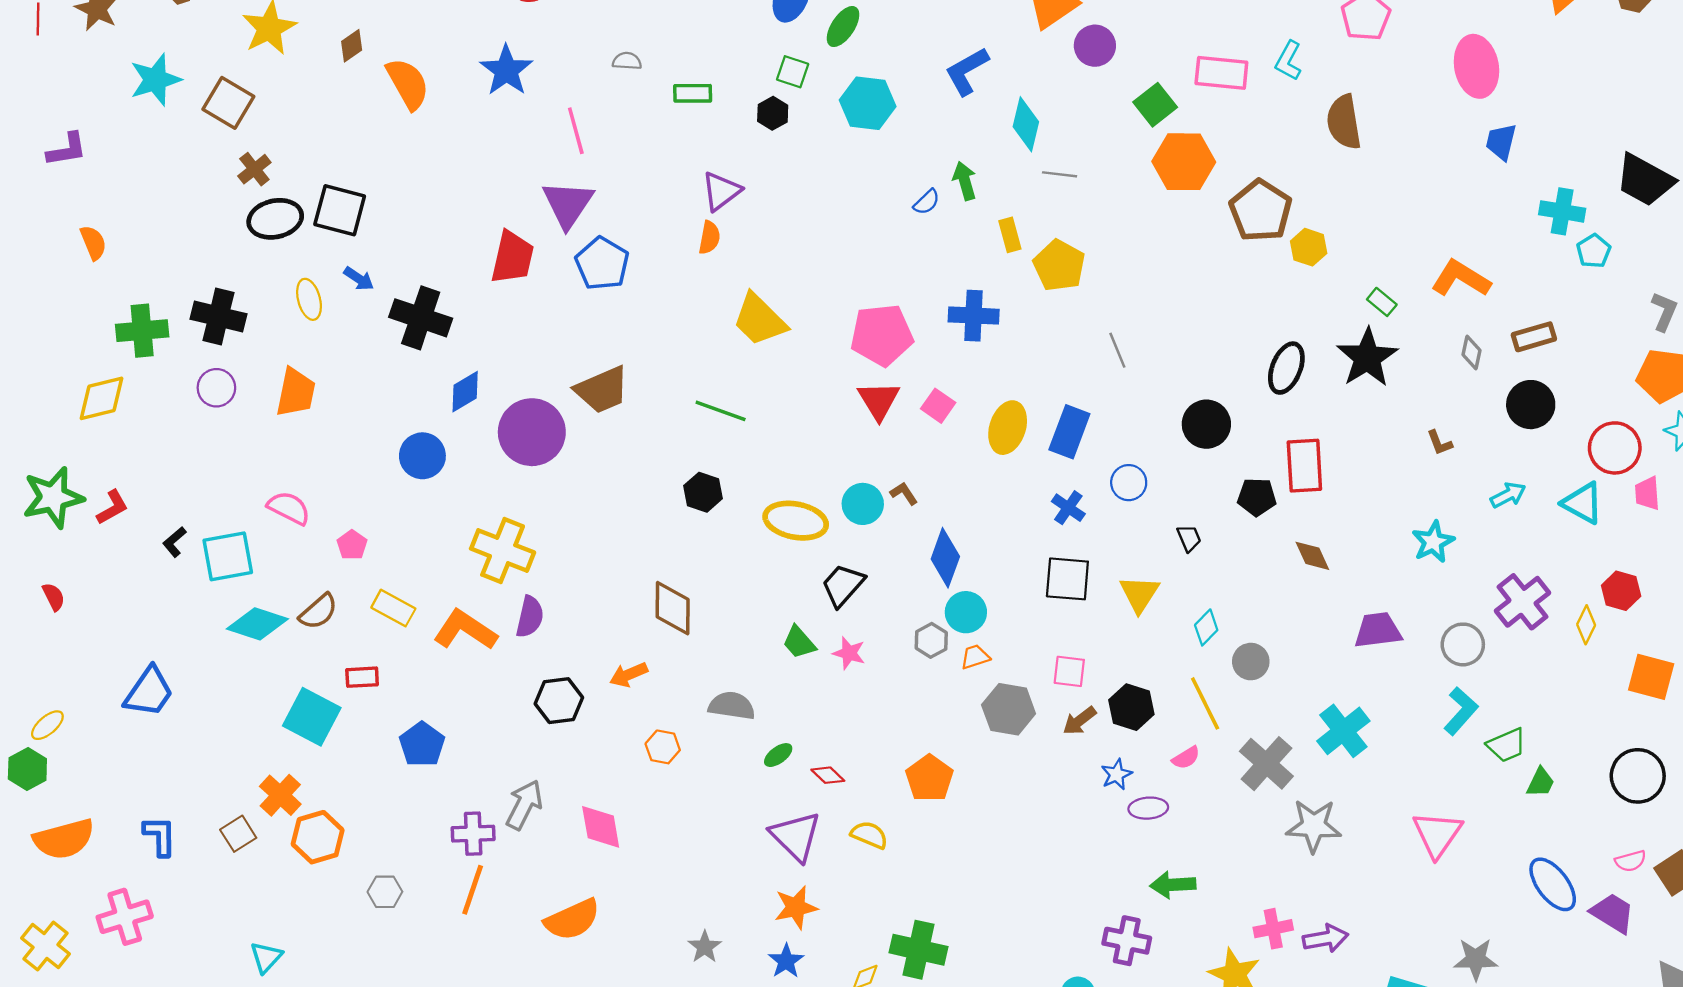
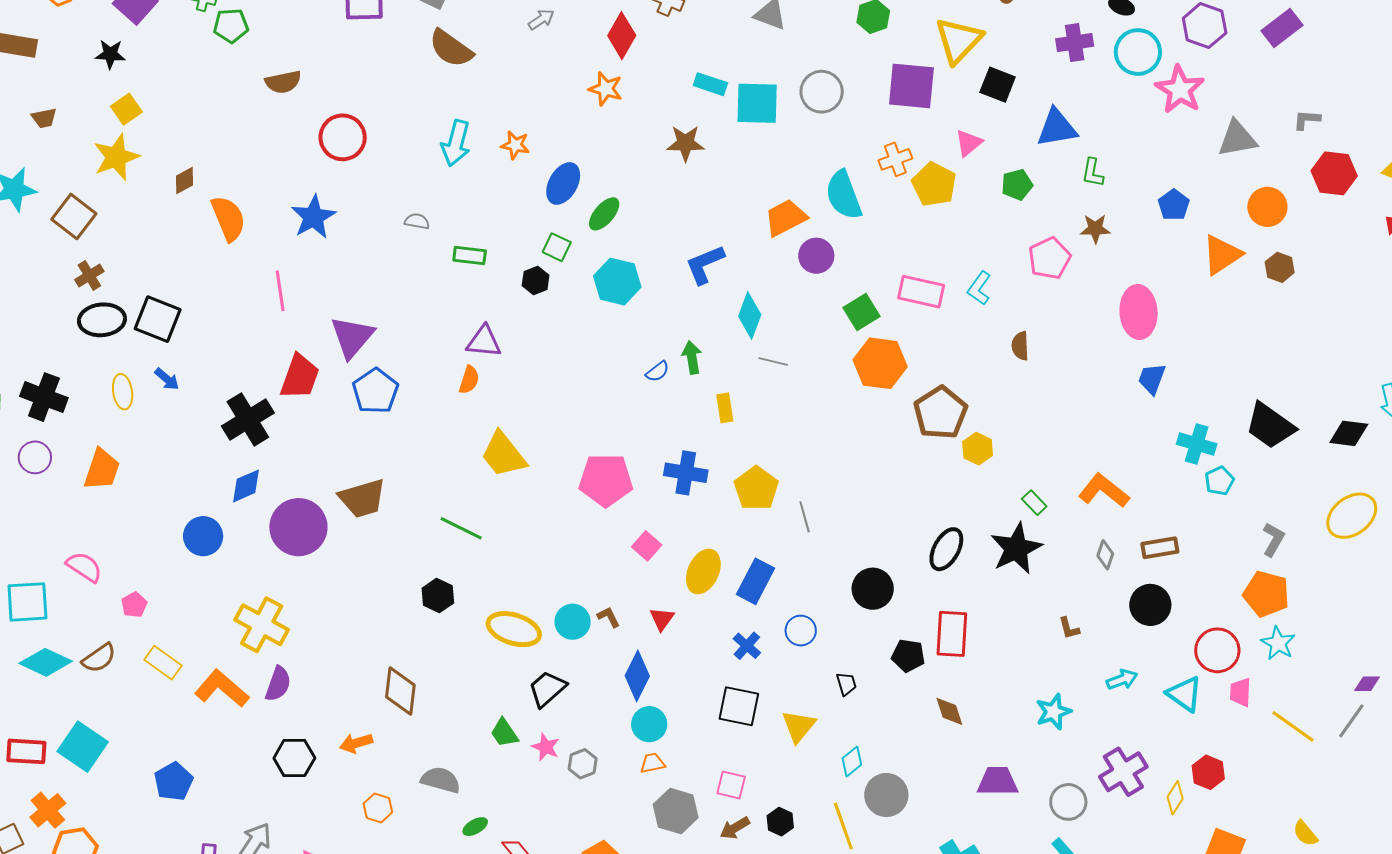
brown semicircle: (1344, 122) -> (1020, 346), size x0.6
pink line: (576, 131) -> (280, 291), moved
purple triangle: (721, 191) -> (484, 342), turned 36
yellow pentagon: (1059, 265) -> (756, 488), moved
black cross: (421, 318) -> (248, 419), moved, turned 33
red triangle: (879, 400) -> (662, 619), moved, size x0.7
gray hexagon: (931, 640) -> (583, 764), moved
gray circle: (1251, 662) -> (886, 795), size x1.4
red rectangle: (362, 677) -> (26, 751), moved, size x1.4
black hexagon: (1131, 707) -> (780, 822), size x0.7

